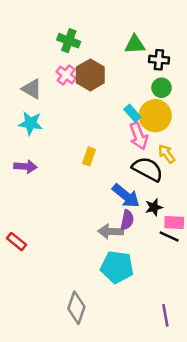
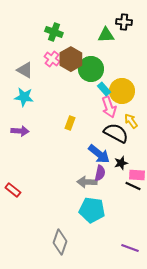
black cross: (159, 60) -> (124, 22), moved
green circle: (162, 88) -> (91, 69), moved, size x1.6
purple line: (165, 315) -> (130, 248), turned -60

